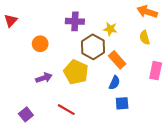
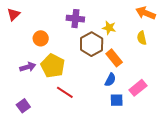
pink rectangle: (156, 71) -> (138, 88), moved, turned 36
yellow pentagon: (76, 72) -> (53, 66), moved
purple arrow: (44, 78) -> (28, 67), moved
red line: (66, 110) -> (65, 92), moved

